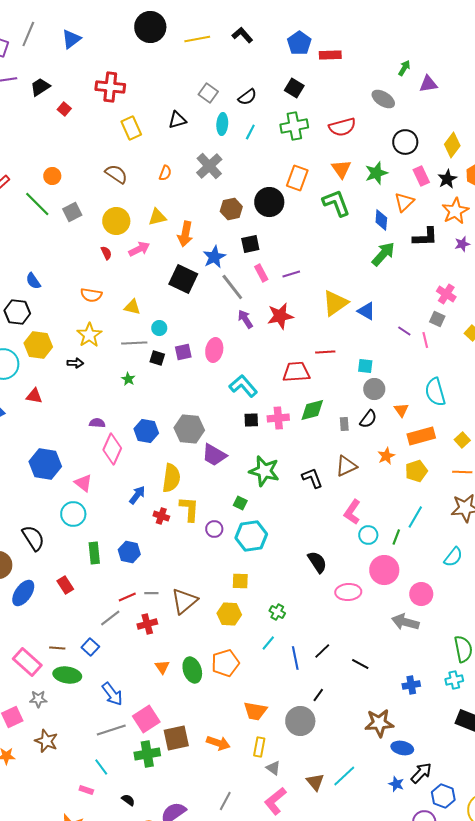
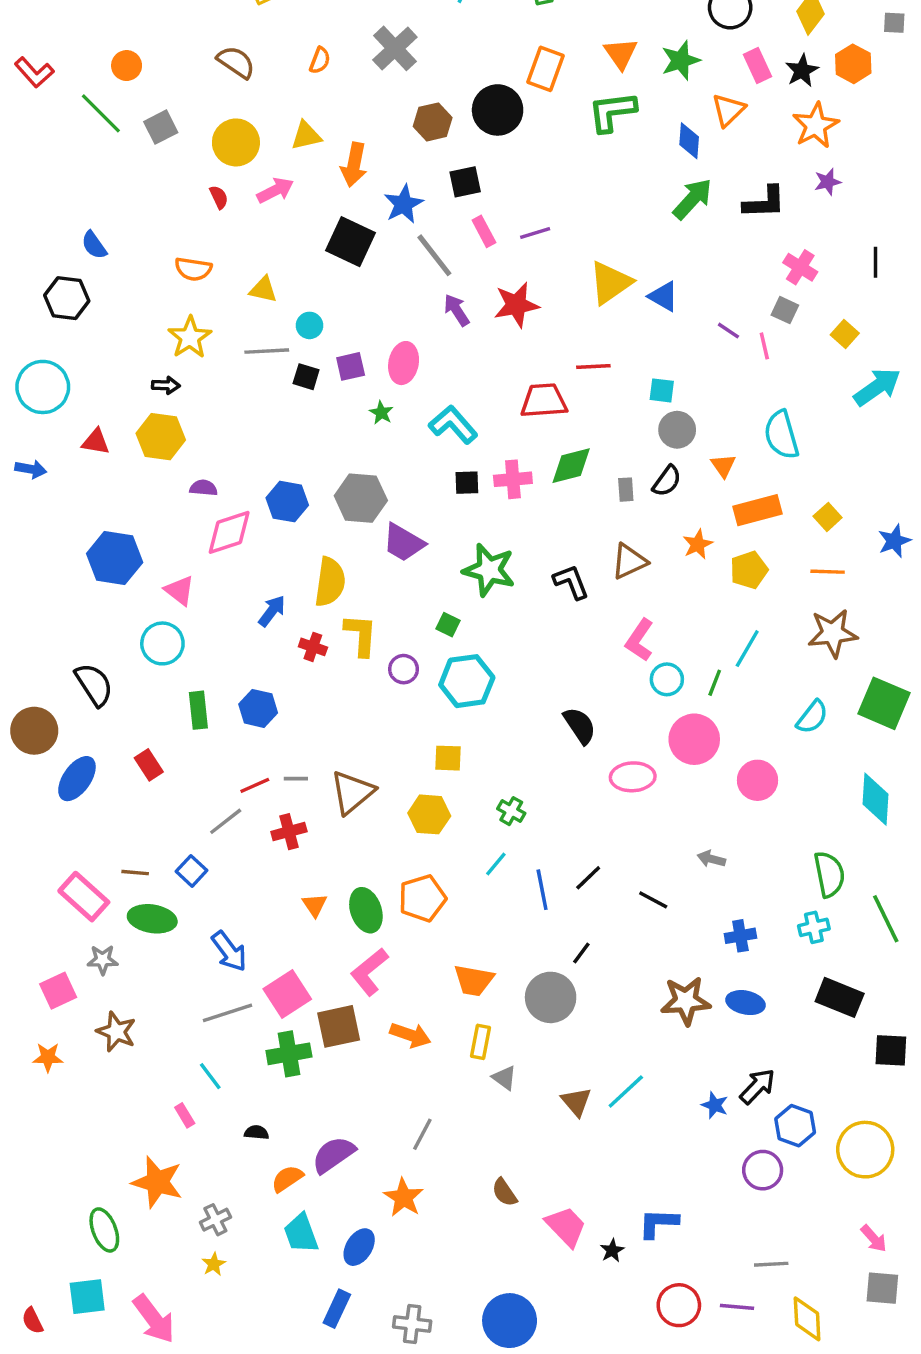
green L-shape: (336, 203) -> (612, 112), turned -76
black L-shape: (425, 237) -> (764, 202), moved
yellow hexagon: (38, 345) -> (161, 437), moved
green star: (128, 379) -> (381, 413), moved
pink diamond: (112, 449) -> (229, 532), turned 48
gray arrow: (405, 622) -> (711, 859), moved, size x0.6
blue ellipse: (402, 748) -> (746, 1003), moved
pink rectangle: (86, 790) -> (185, 1115), turned 40
black semicircle: (128, 800) -> (256, 1133), turned -32
pink L-shape: (275, 801) -> (369, 972), moved

